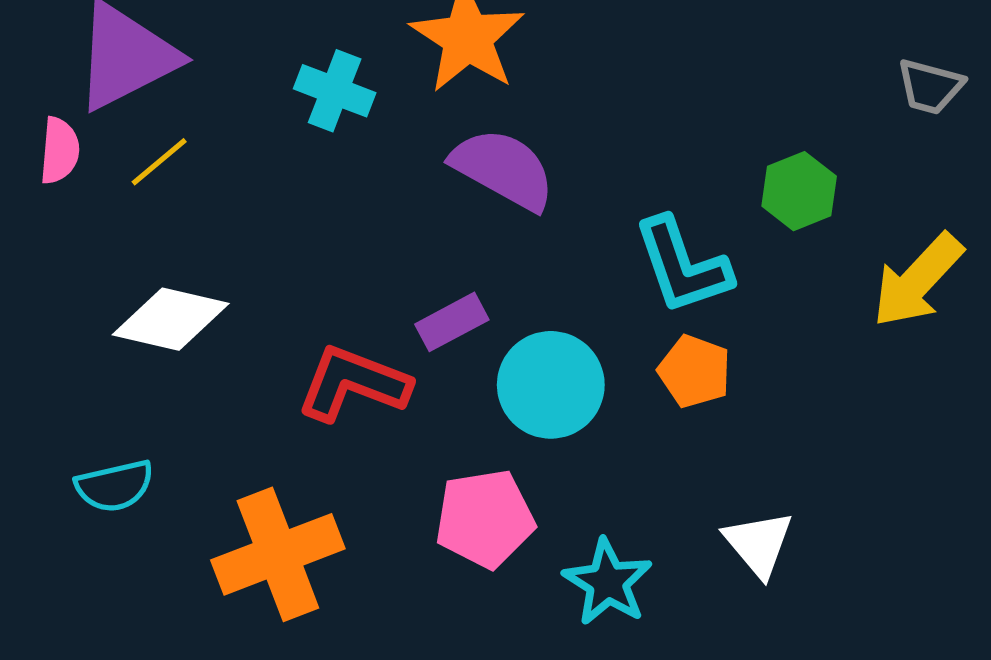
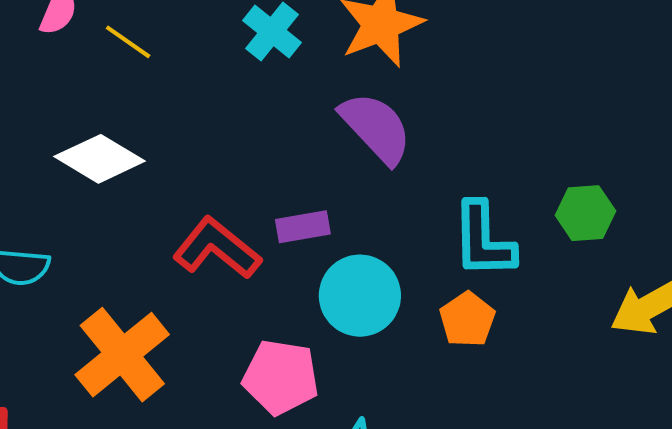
yellow line: (159, 162) -> (128, 42), turned 57
orange cross: (278, 554) -> (122, 355), turned -36

